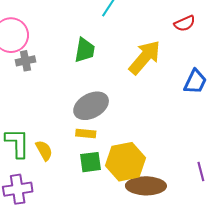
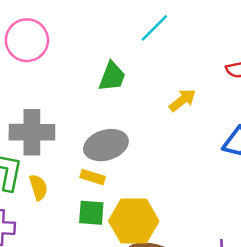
yellow arrow: (145, 57) -> (183, 100), size x0.6
gray cross: (25, 61) -> (32, 132), moved, size x1.8

